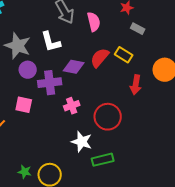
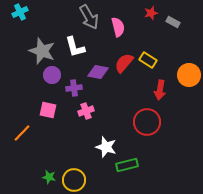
gray rectangle: (138, 29) -> (173, 22), moved
purple cross: (50, 83) -> (74, 88), size x0.7
pink cross: (72, 106) -> (86, 111), moved
red circle: (108, 117) -> (147, 122), moved

